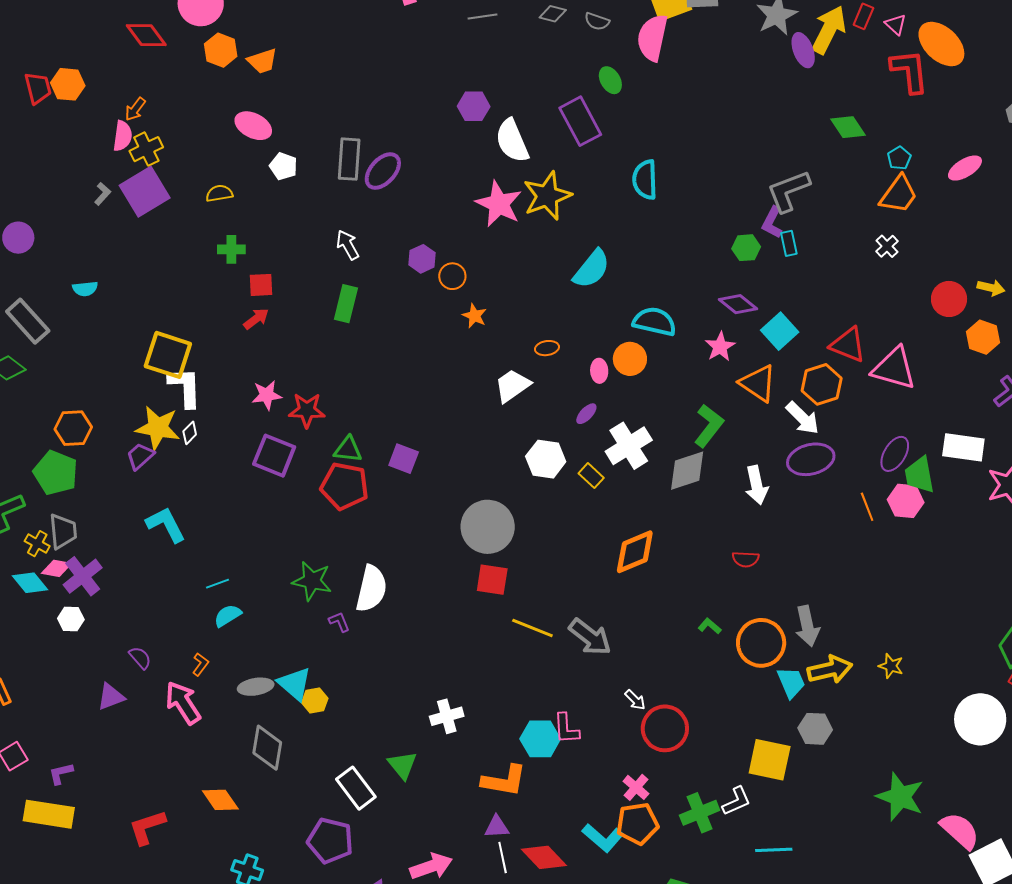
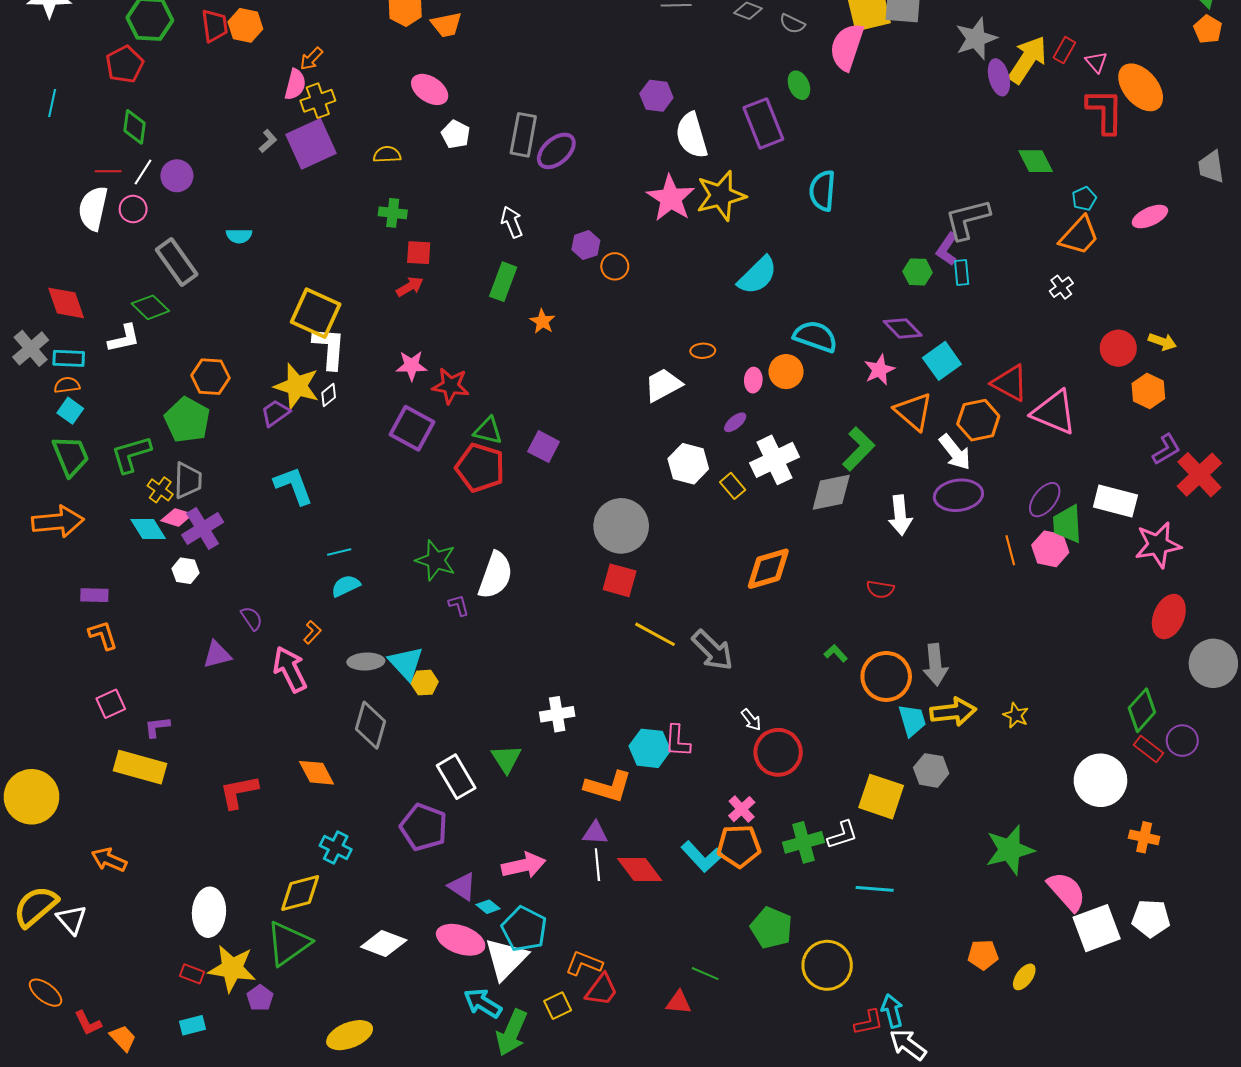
orange star: (474, 316) -> (542, 321), moved
green star: (900, 797) -> (1010, 850), turned 30

